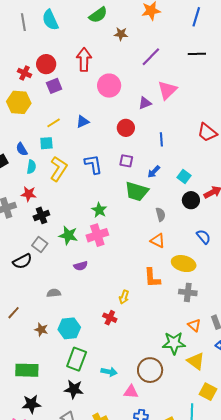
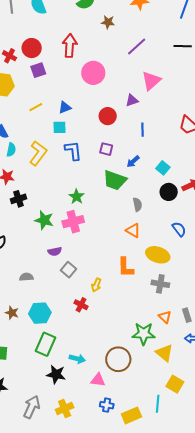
purple triangle: (145, 103) -> (132, 100), moved
cyan square: (46, 143) -> (60, 127), moved
gray square: (40, 245) -> (69, 270), moved
black star: (74, 389) -> (56, 374), moved

